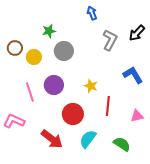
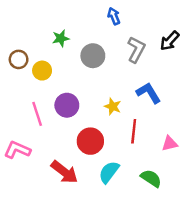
gray circle: (64, 51) -> (93, 56), moved
blue L-shape: (133, 75) -> (149, 93), moved

